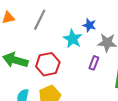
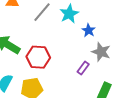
cyan star: (73, 39) -> (69, 14), moved

